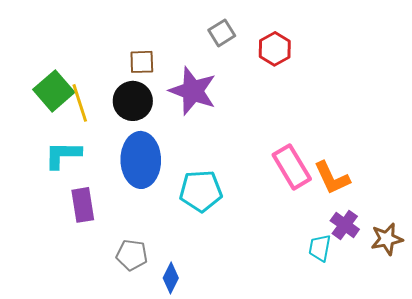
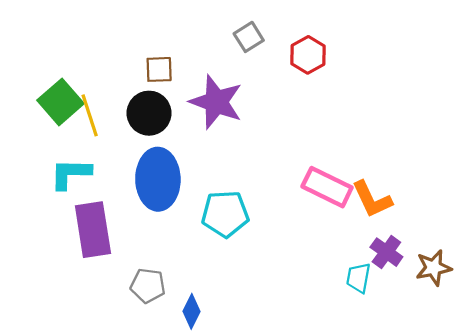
pink rectangle: (292, 167) -> (327, 187), turned -33
purple rectangle: (83, 205) -> (93, 230), size x1.4

